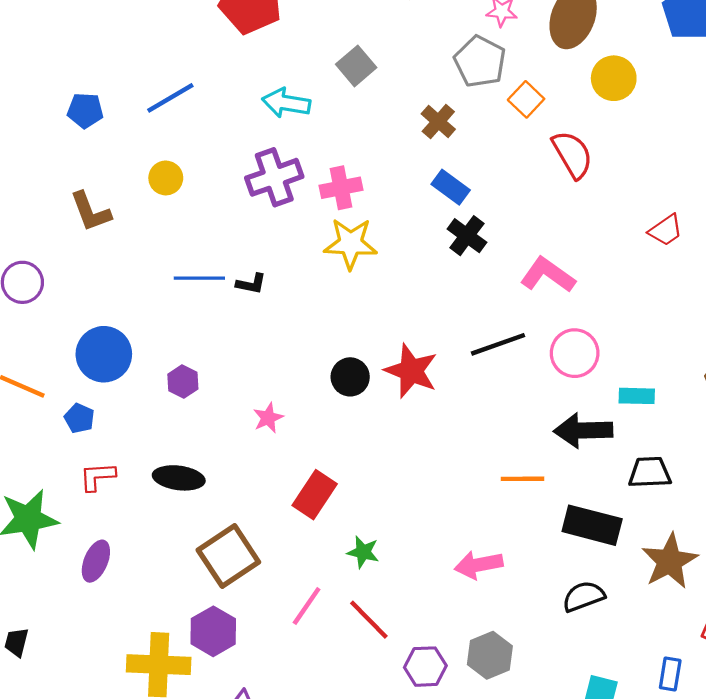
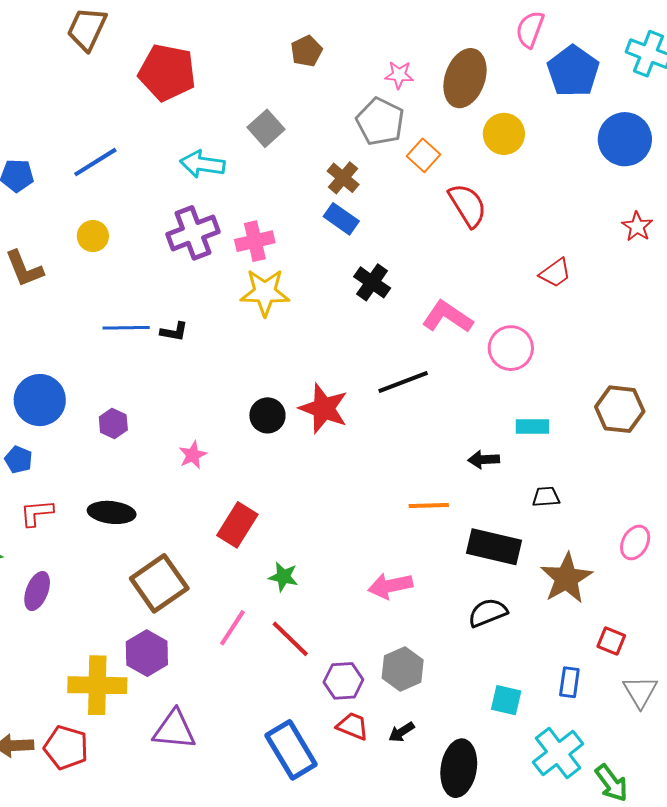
blue rectangle: (451, 187) -> (341, 219), moved
pink circle: (575, 353) -> (511, 348), moved
black arrow: (583, 430) -> (484, 460), size x0.6
black trapezoid: (650, 472) -> (546, 497), size x0.7

